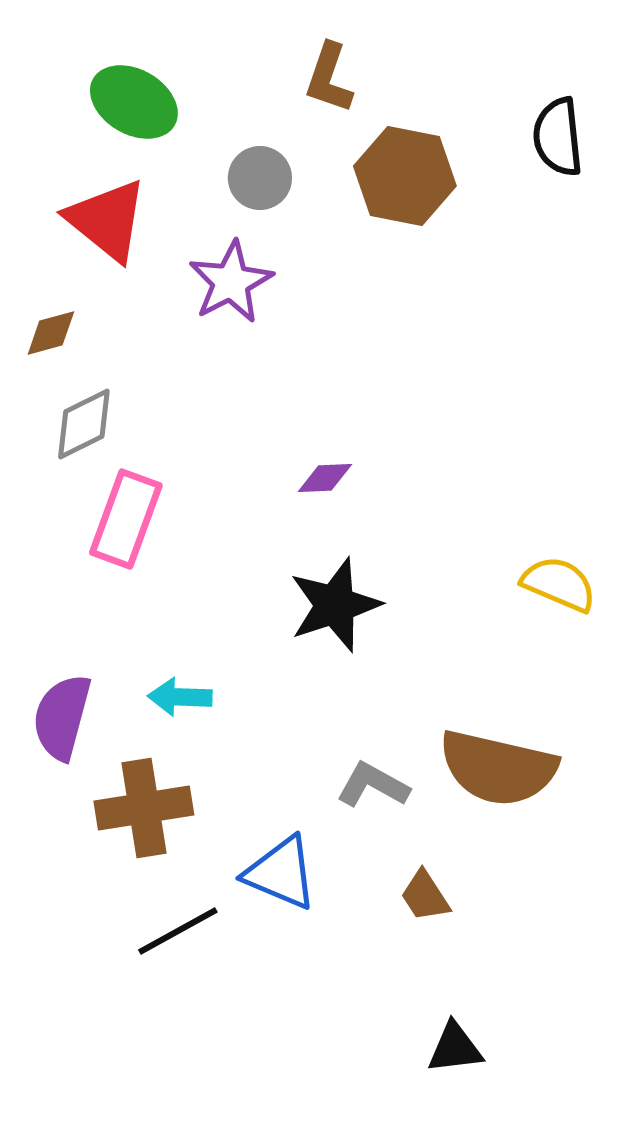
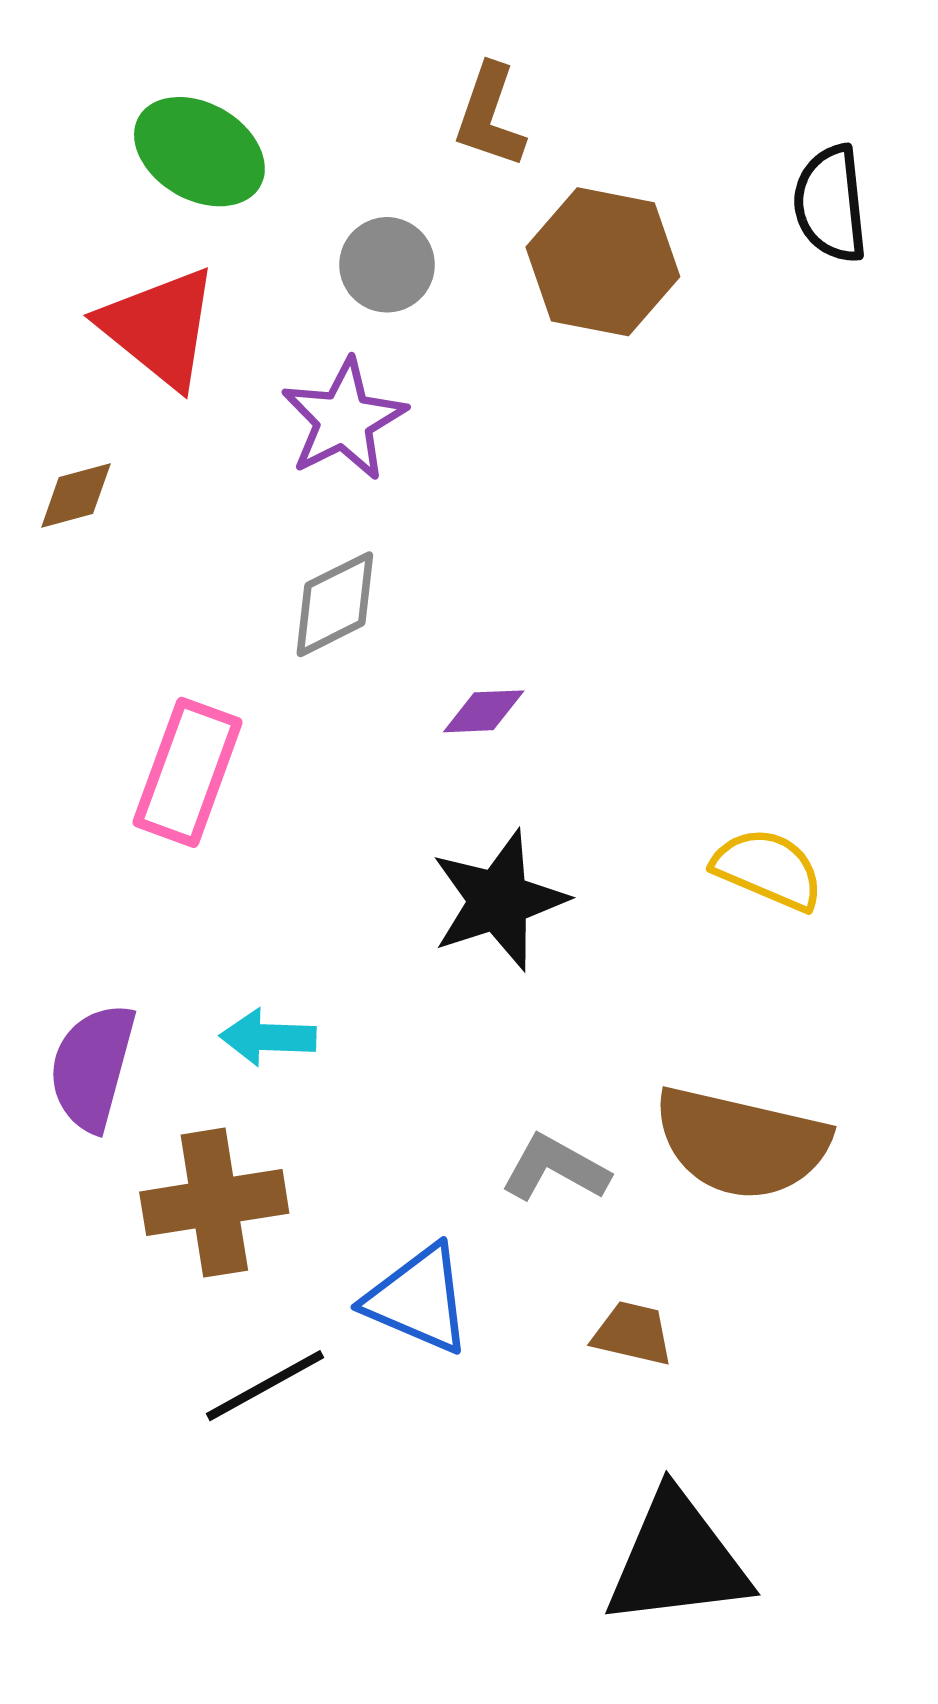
gray diamond: (84, 424) -> (335, 604), moved
yellow semicircle: (559, 584) -> (768, 869), moved
brown trapezoid: (425, 896) -> (633, 1334), turned 136
black triangle: (455, 1048) -> (677, 1560), size x1.8

